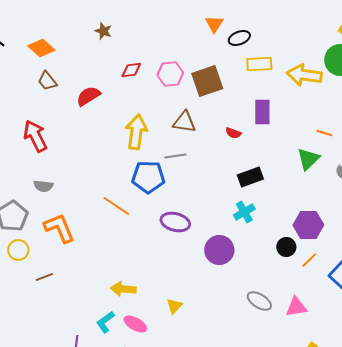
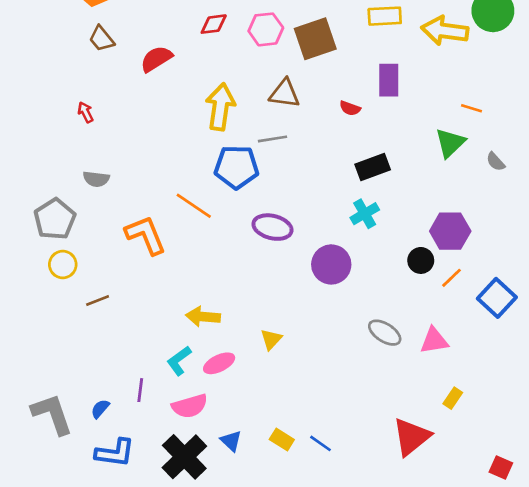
red arrow: (35, 136) -> (85, 112), size x0.5
orange L-shape: (59, 228) -> (146, 235), moved
pink ellipse: (135, 324) -> (219, 363), turned -55

